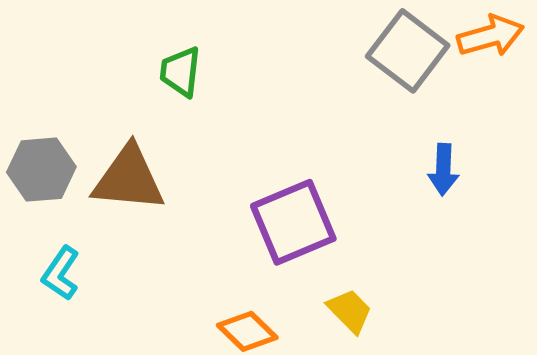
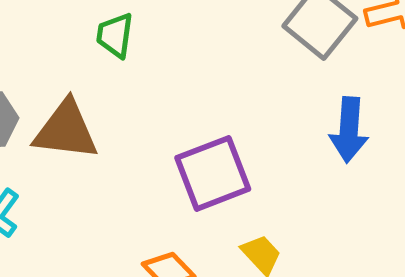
blue arrow: (443, 170) -> (349, 130), size x1.4

